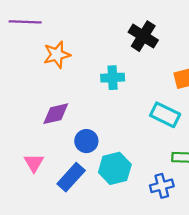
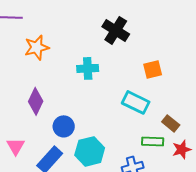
purple diamond: (56, 114) -> (36, 101), turned -52

